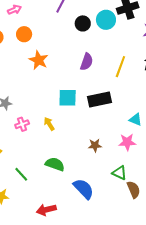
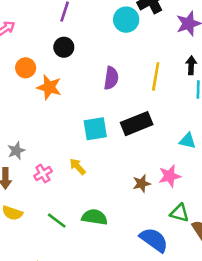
black circle: (83, 23) -> (64, 47), moved
orange circle: (24, 34) -> (26, 68), moved
pink star: (127, 142) -> (170, 176), moved
green line: (21, 174) -> (57, 221), moved
blue semicircle: (84, 189) -> (154, 240), moved

